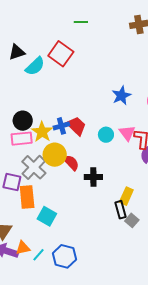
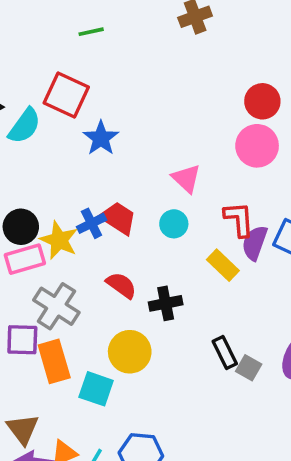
blue star: (121, 96) -> (101, 138), moved
pink triangle: (127, 133) -> (186, 178), moved
yellow circle: (55, 155) -> (130, 352), moved
yellow rectangle: (126, 196) -> (223, 265), moved, turned -60

